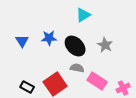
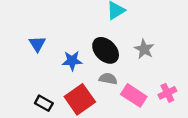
blue star: (49, 38) -> (72, 61), moved
pink cross: (123, 88) -> (167, 93), moved

